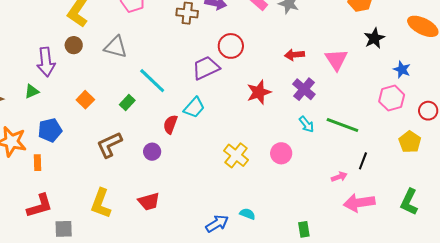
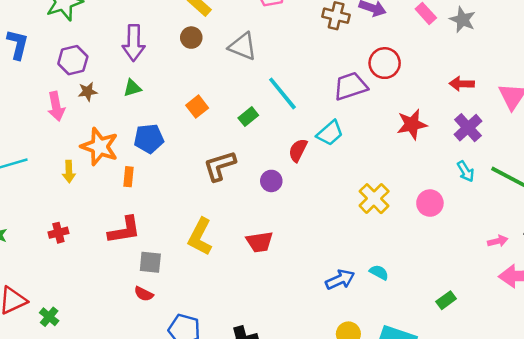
purple arrow: (46, 62) -> (134, 43), moved
green rectangle: (304, 229) -> (446, 300), turned 56

